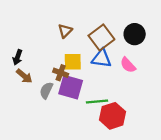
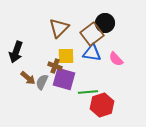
brown triangle: (65, 31) -> (59, 28), size x1.5
black circle: (135, 34) -> (105, 23), moved
black arrow: (18, 57) -> (16, 52), size x1.5
brown arrow: (24, 76) -> (28, 78), moved

